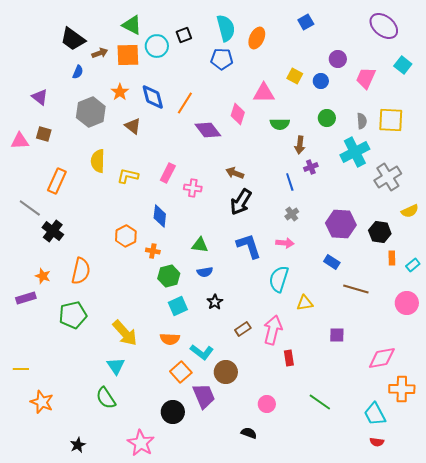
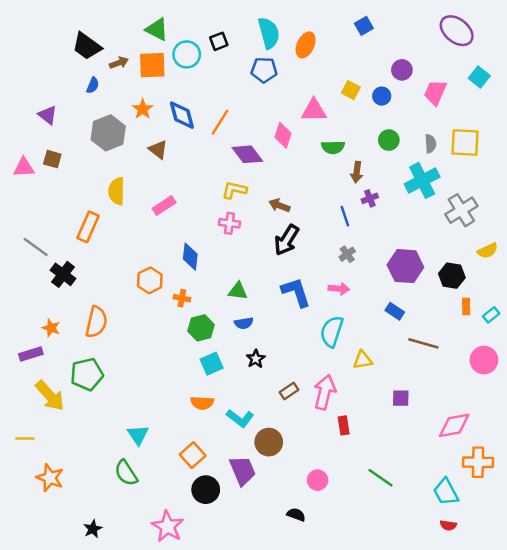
pink rectangle: (168, 173) -> (164, 205), moved, turned 30
yellow L-shape: (128, 176) -> (234, 190), moved
orange rectangle: (57, 181) -> (88, 227), moved
yellow arrow: (125, 333) -> (50, 396), moved
orange square: (181, 372) -> (193, 455), moved

